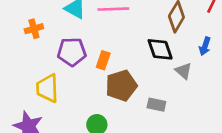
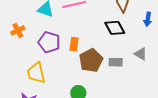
purple pentagon: (72, 52) -> (49, 42), turned 30
gray triangle: (183, 71) -> (141, 54), moved
gray rectangle: (156, 105) -> (116, 62), moved

